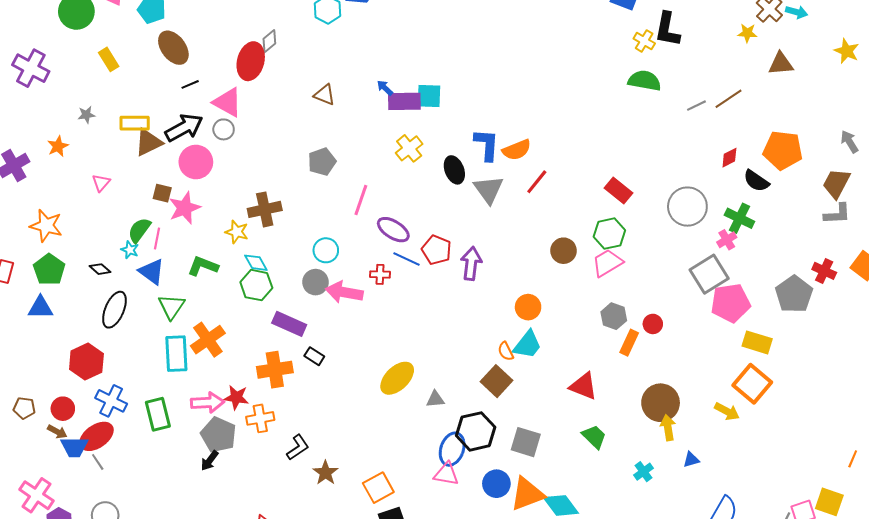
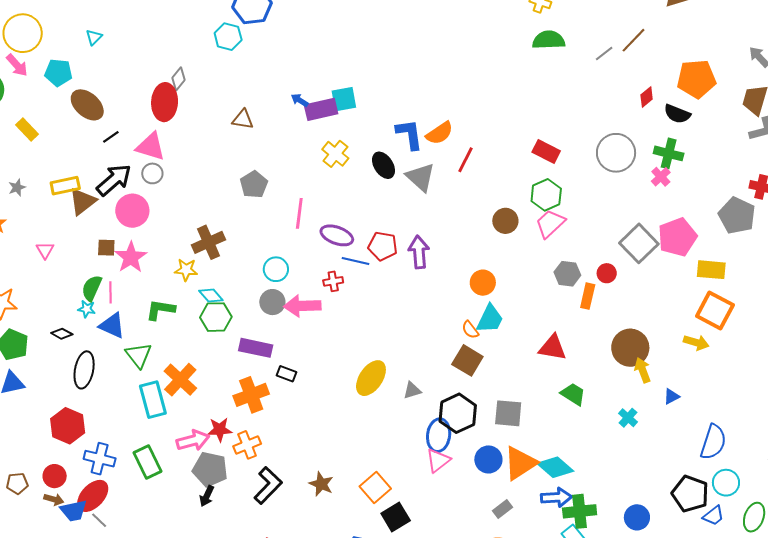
gray square: (709, 274) -> (639, 243), moved
black L-shape: (298, 447) -> (268, 485), moved, size x1.4
pink triangle: (446, 474) -> (438, 461), turned -36

